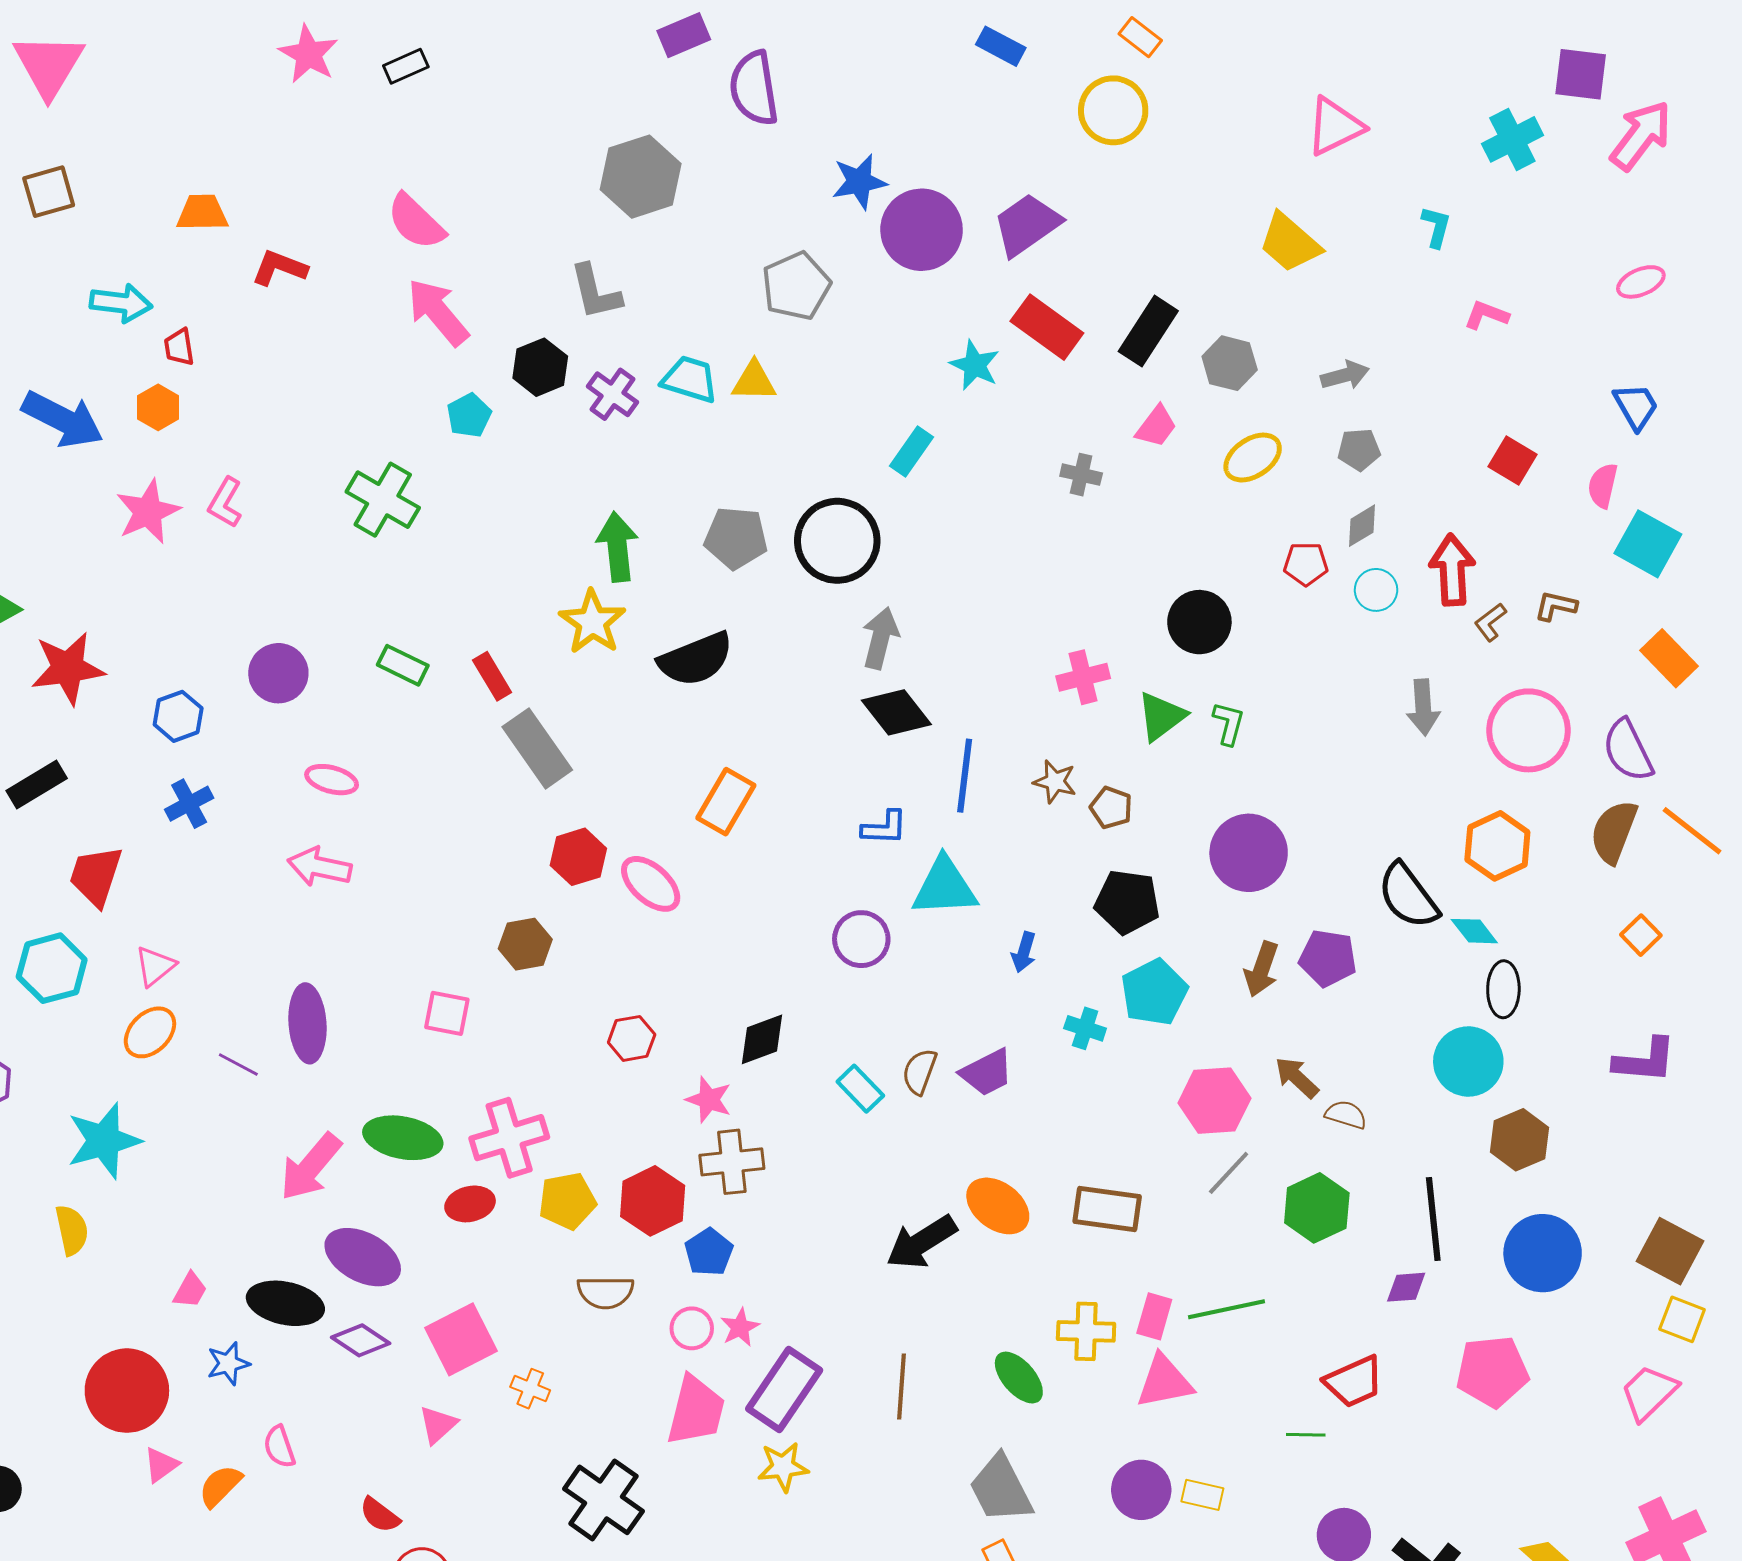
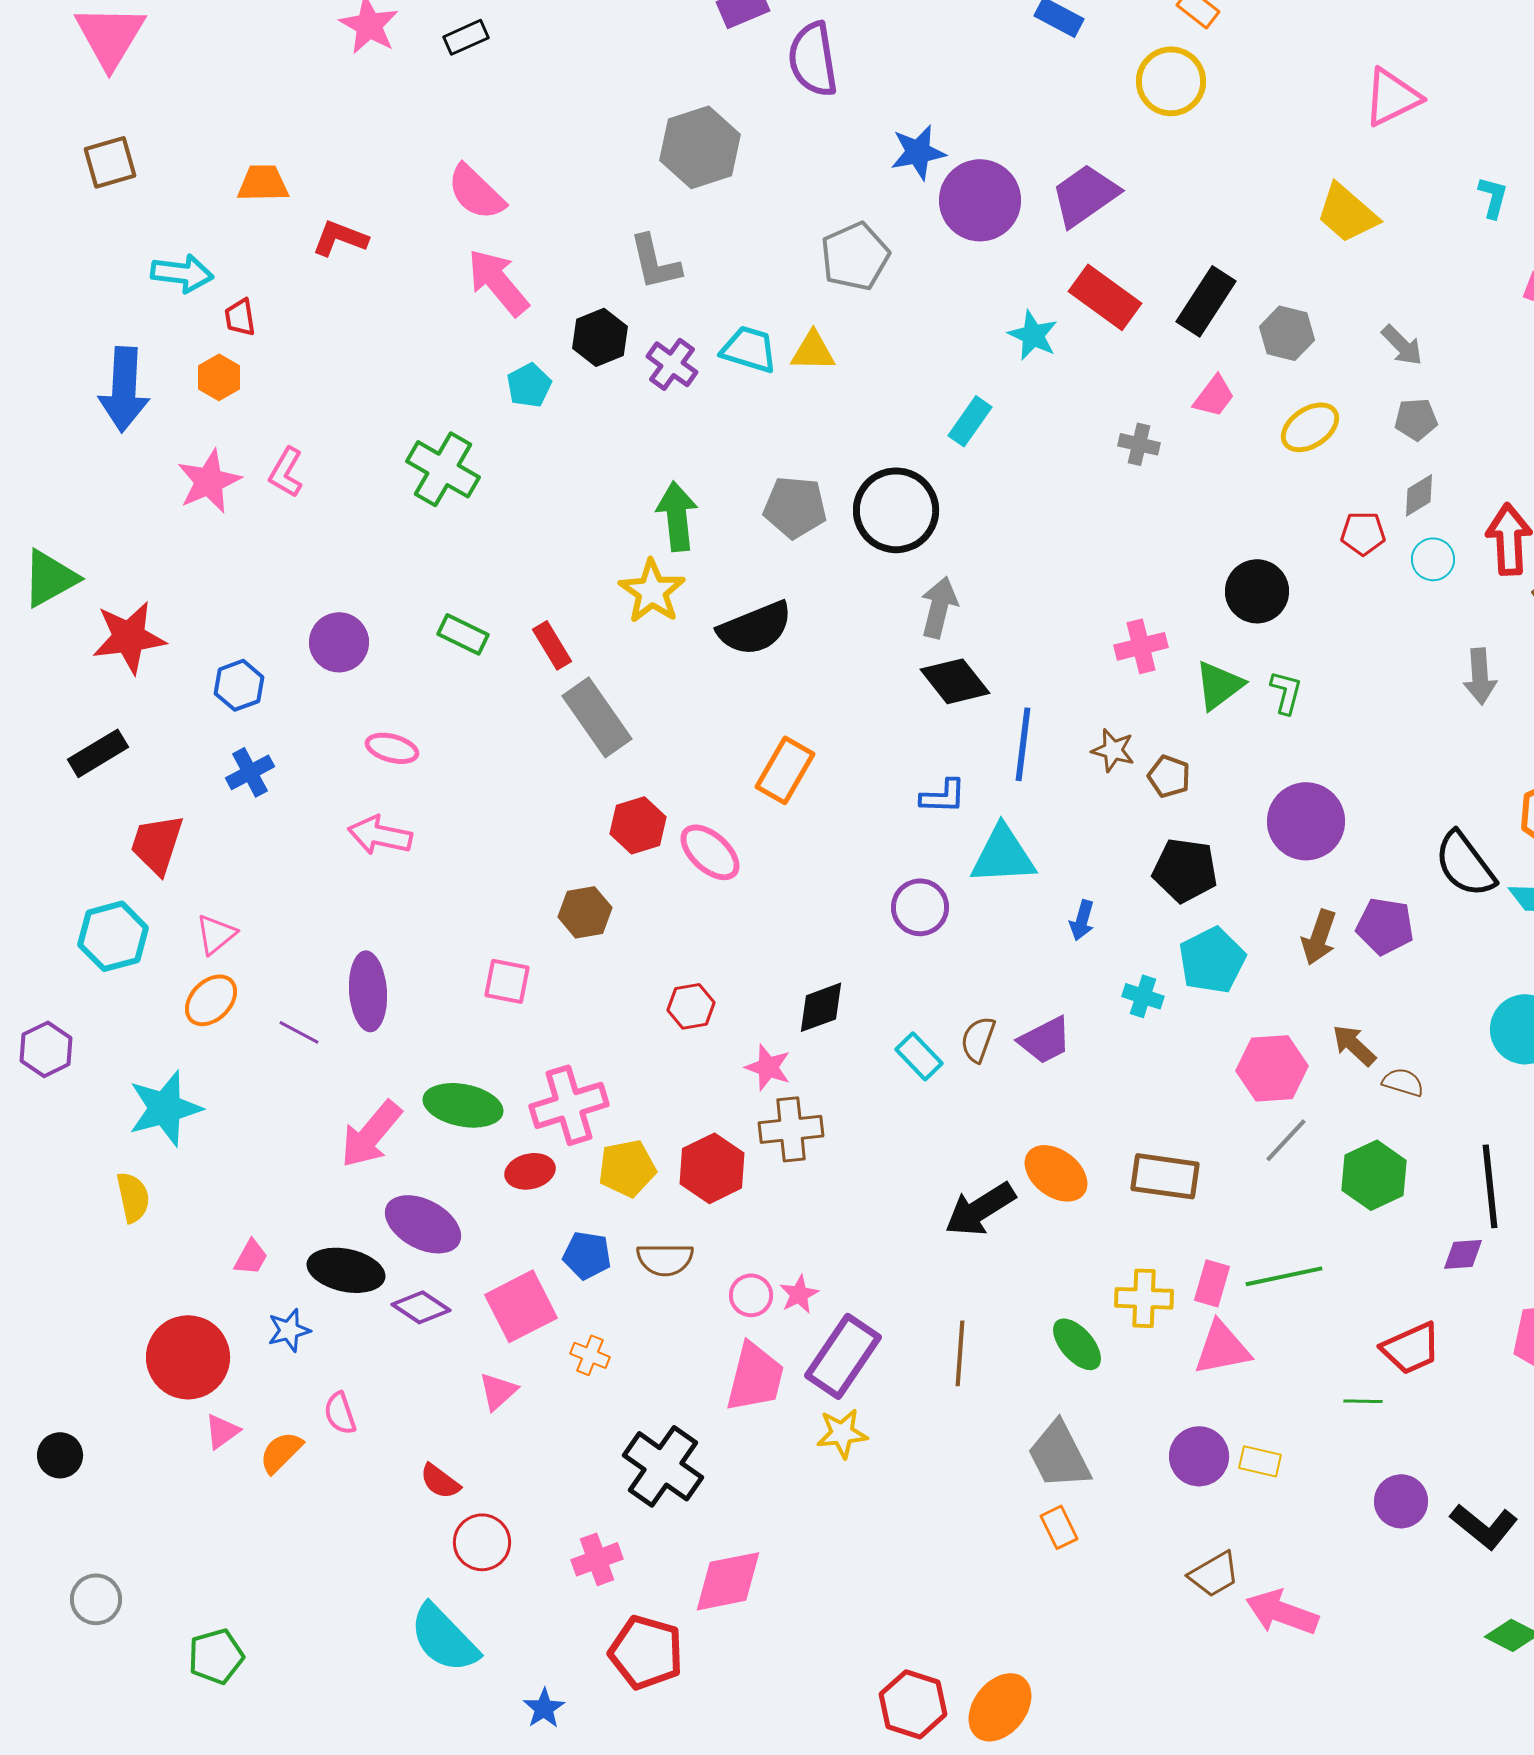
gray arrow: (1345, 375) -> (1402, 345), turned 60
blue arrow: (63, 419) -> (124, 389), turned 66
blue pentagon: (709, 1252) -> (587, 1255), moved, turned -30

